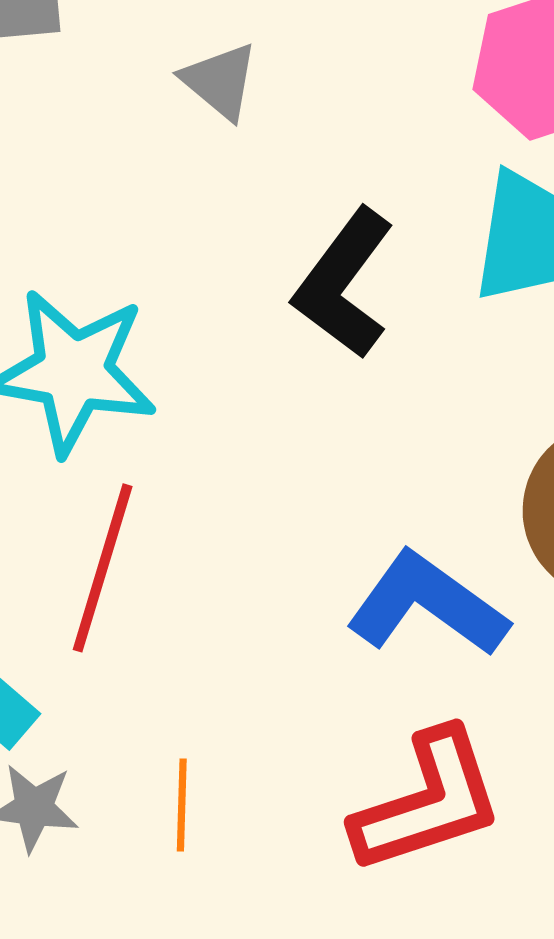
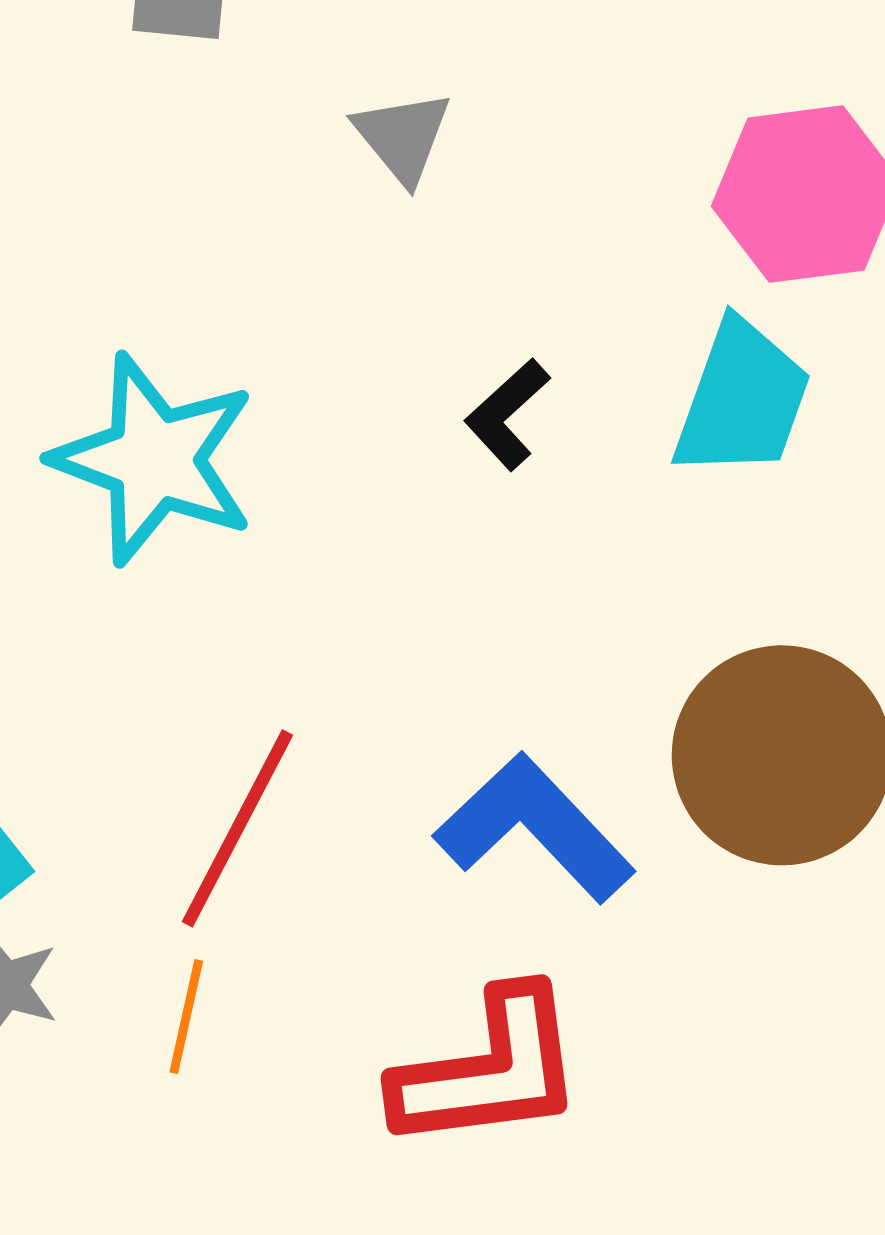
black L-shape: (344, 283) -> (507, 414), size x0.6
red line: (103, 568) -> (237, 828), moved

